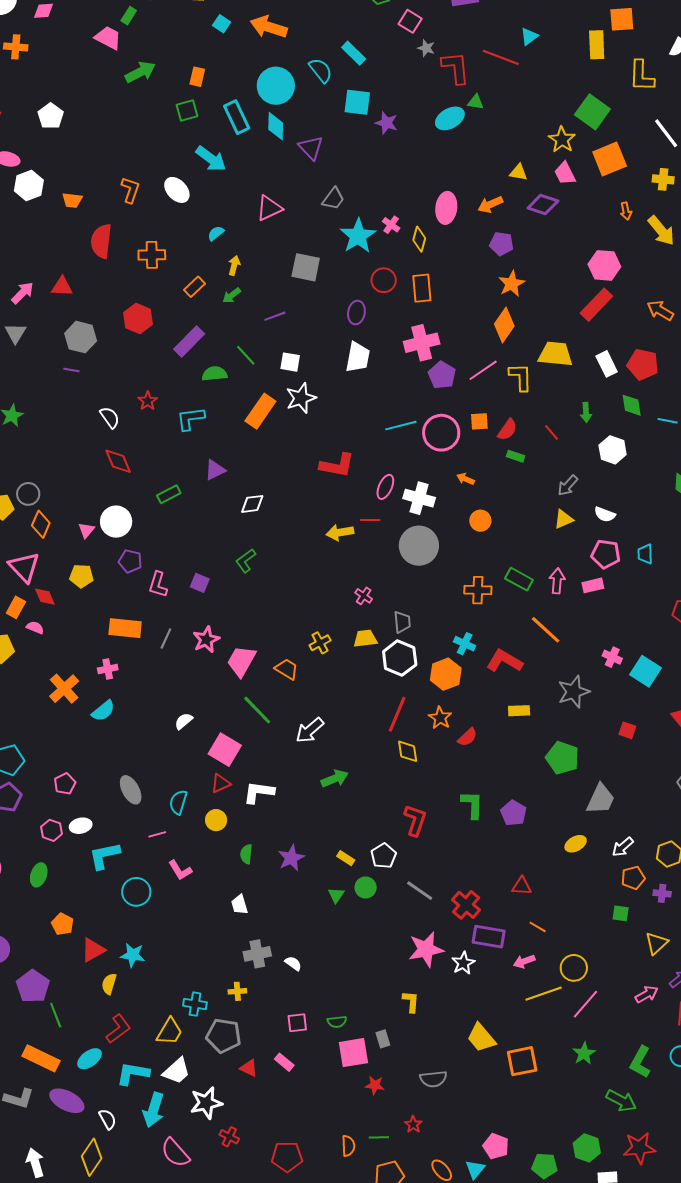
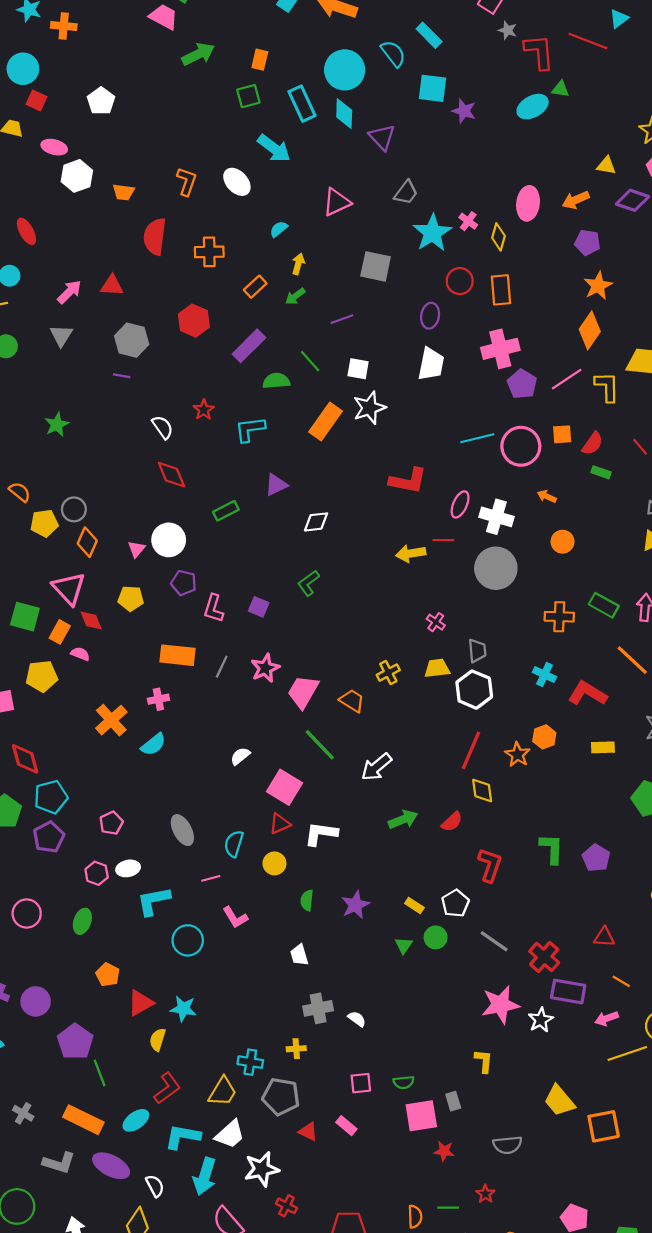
orange hexagon: (446, 674) -> (544, 737), moved, size x0.7
red semicircle: (467, 737) -> (452, 822), moved

